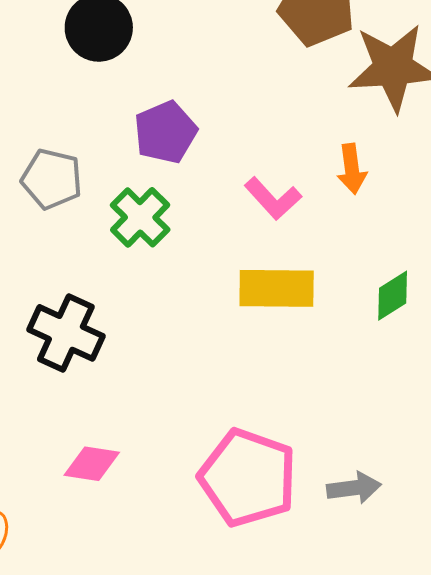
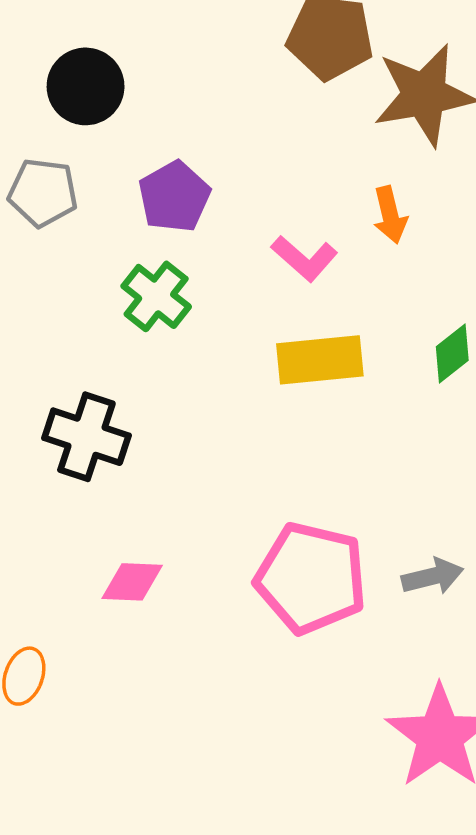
gray pentagon: (52, 179) -> (43, 193), moved

